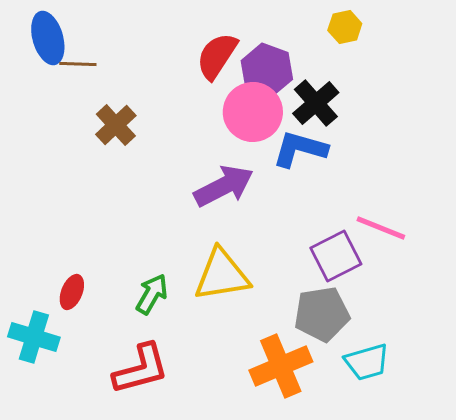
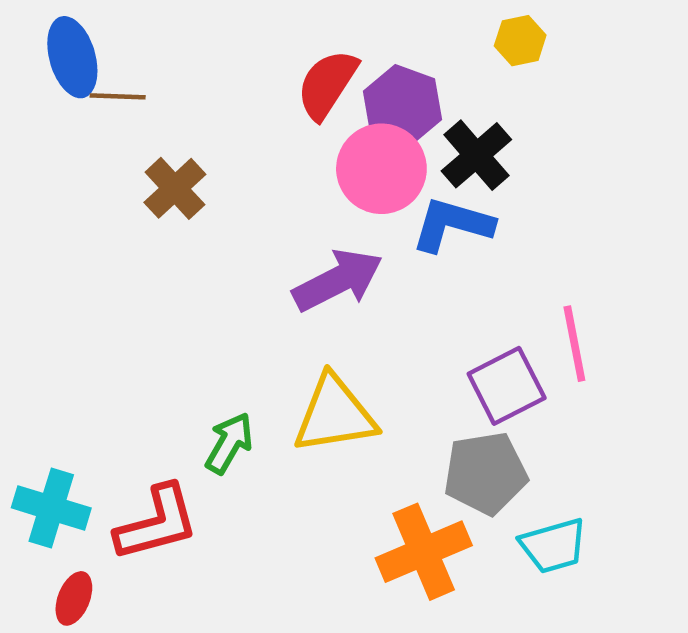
pink line: (381, 228) -> (574, 344), turned 57
red ellipse: (72, 292) -> (74, 598), moved
red L-shape: (141, 369) -> (157, 523), moved

